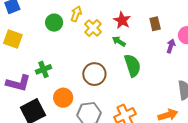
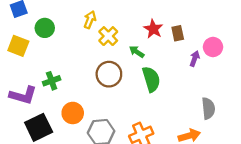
red star: (122, 20) -> (153, 29), moved
green circle: (54, 23) -> (45, 28), moved
brown circle: (94, 74) -> (109, 74), moved

